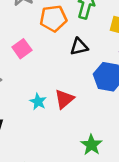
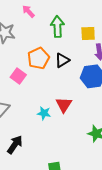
orange pentagon: (53, 18) -> (39, 58), moved

